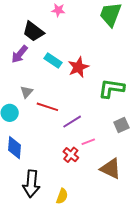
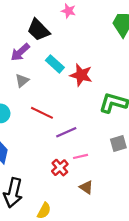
red star: (78, 67) -> (81, 75), turned 30
gray triangle: (27, 92) -> (22, 81), moved
brown triangle: (111, 169) -> (86, 187), moved, size x0.6

